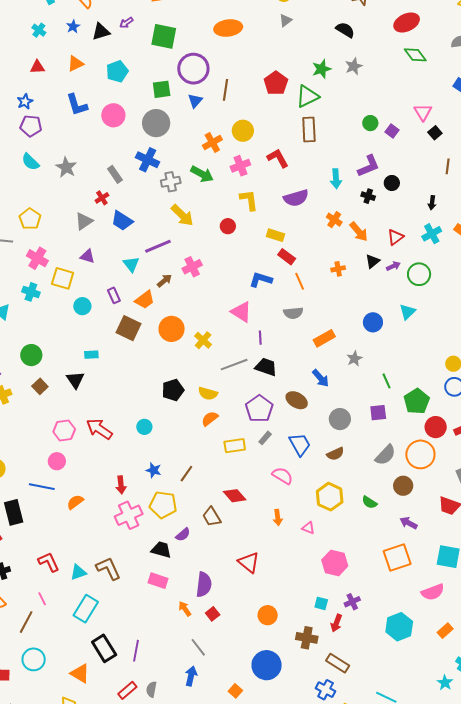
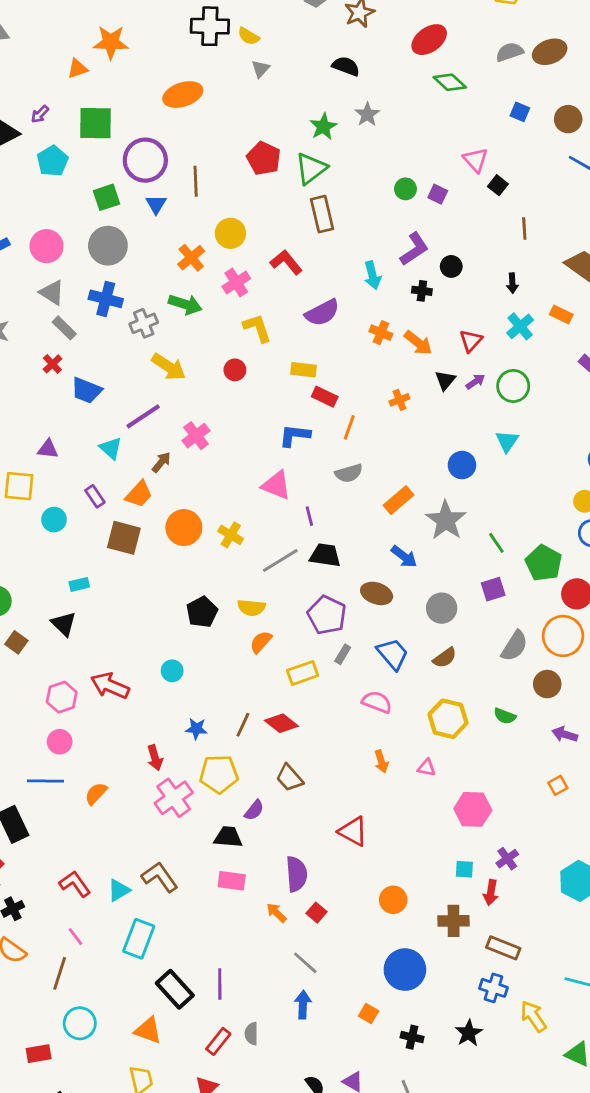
cyan pentagon: (117, 71) -> (53, 161), moved
gray triangle: (84, 221) -> (52, 293), moved, turned -42
orange line: (300, 281) -> (349, 427), turned 54
gray star: (354, 359) -> (446, 520), size x1.8
red diamond: (235, 496) -> (281, 723), moved
orange square: (397, 558) -> (558, 785), size x0.5

